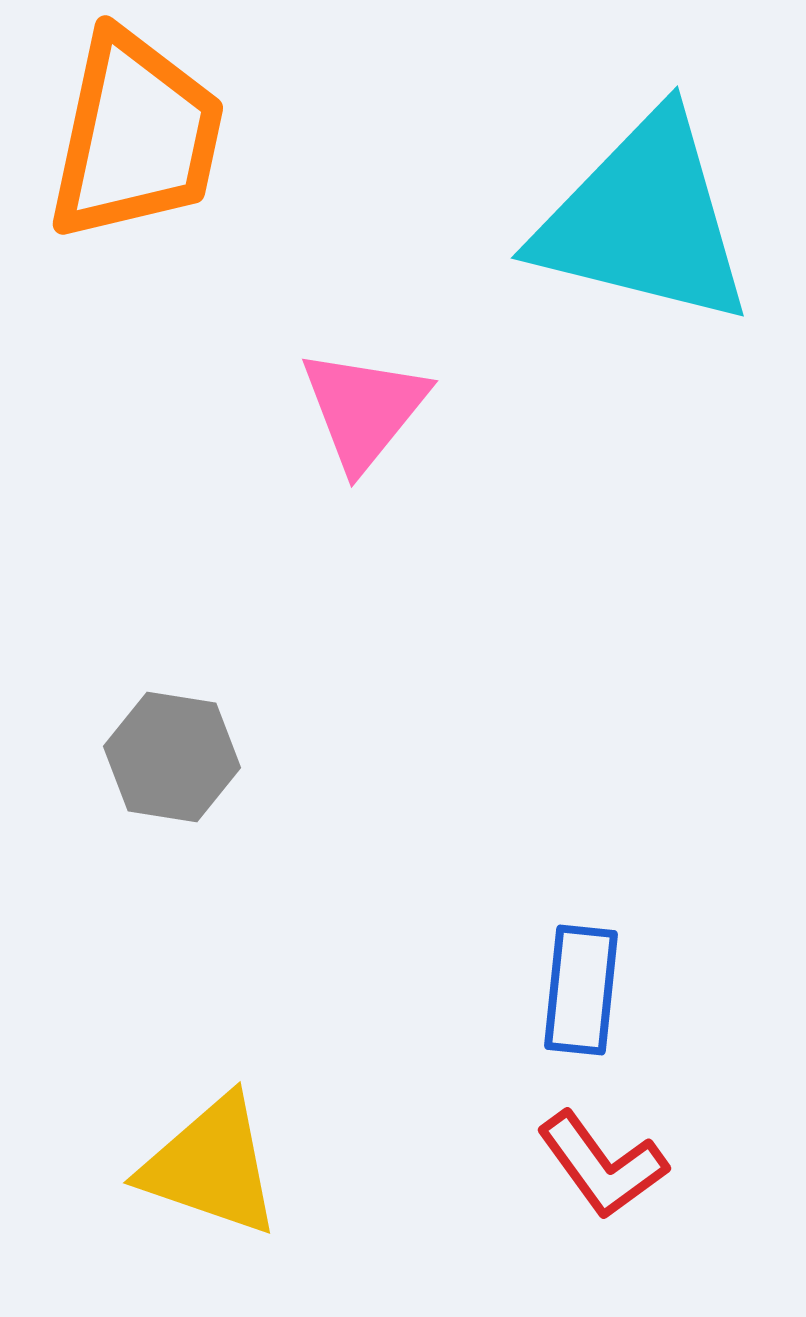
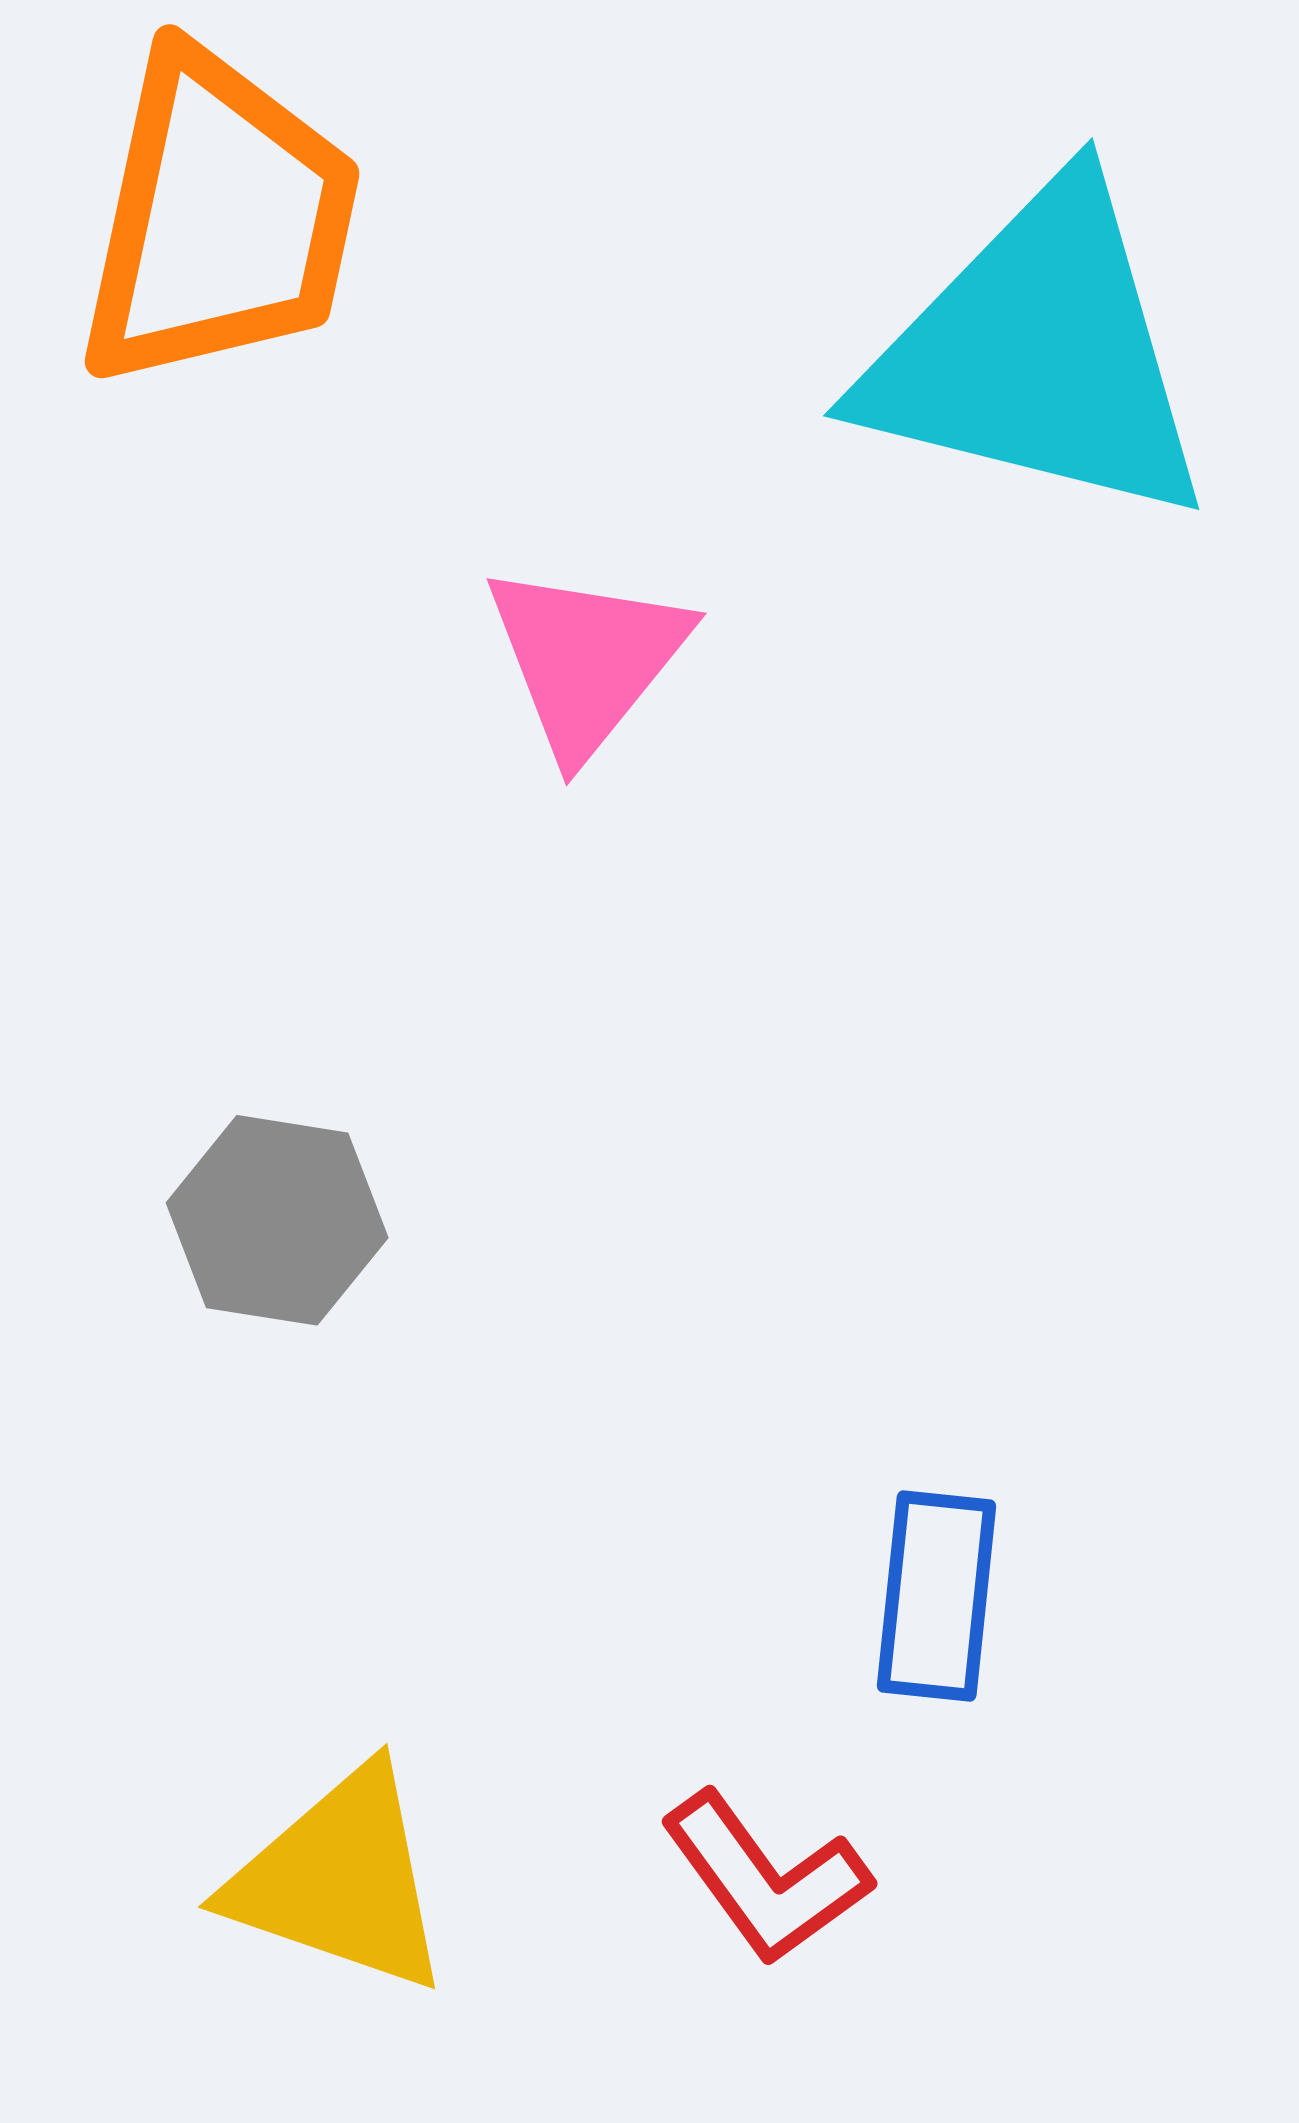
red L-shape: (602, 1165) -> (766, 1878), moved

